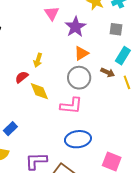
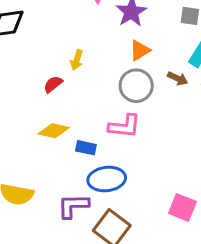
yellow diamond: (39, 91) -> (54, 131), moved, turned -55
blue rectangle: (10, 129) -> (86, 148), moved, turned 56
blue ellipse: (78, 139) -> (107, 179), moved

